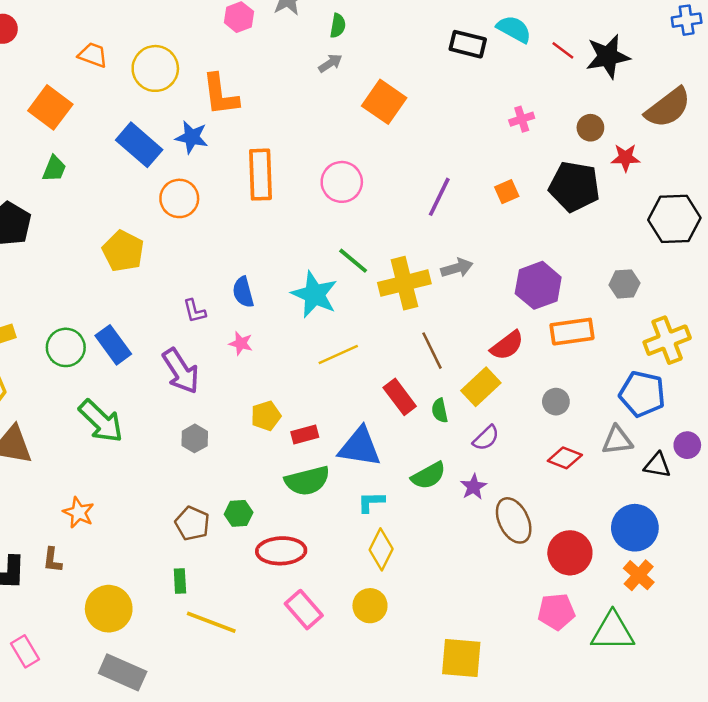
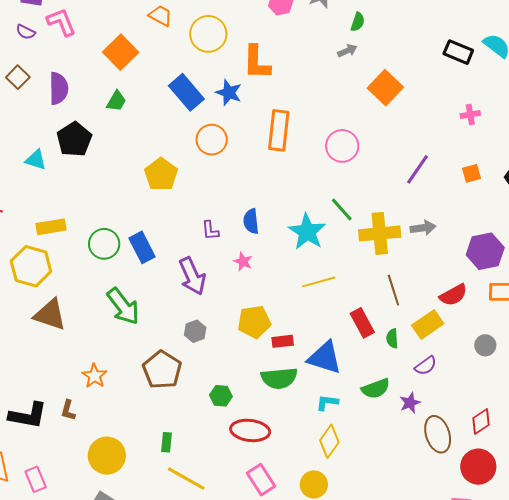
pink cross: (522, 119) -> (470, 115), moved
yellow pentagon: (266, 416) -> (254, 322), size x1.4
red diamond: (565, 458) -> (481, 421), moved, turned -64
brown pentagon: (192, 523) -> (162, 370), moved, size x1.4

